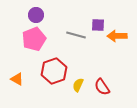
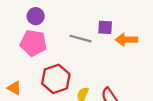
pink pentagon: (34, 39) -> (33, 43), turned 30

